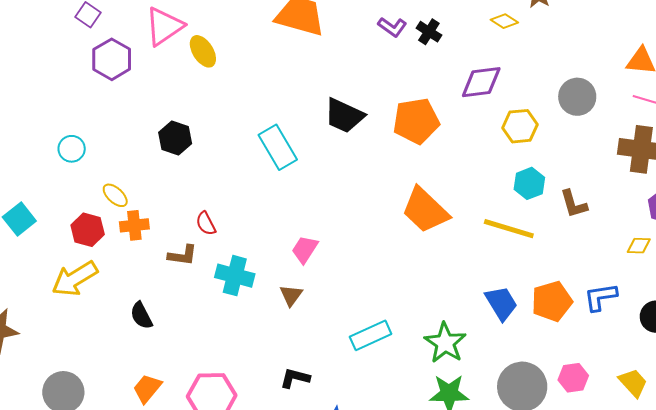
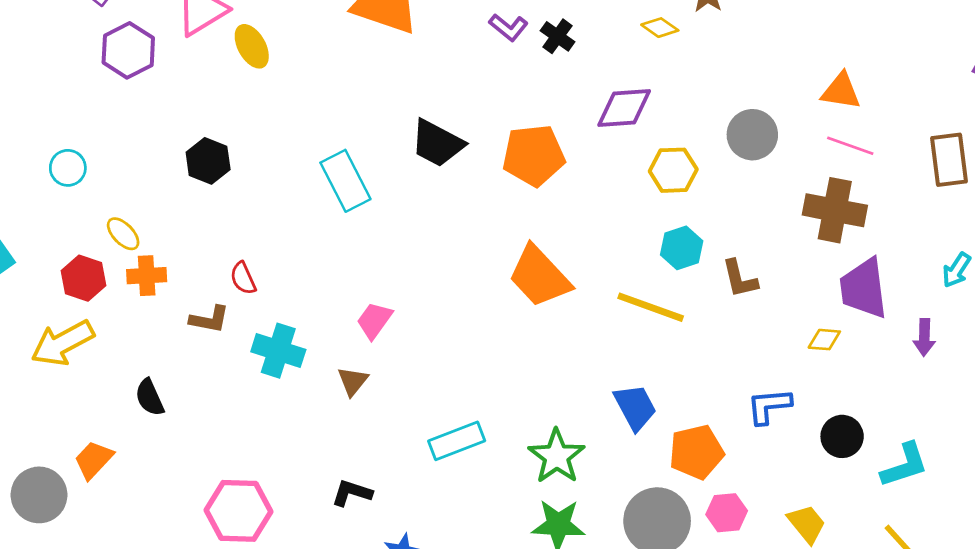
orange pentagon: (552, 301) -> (696, 452), moved
orange trapezoid: (147, 388) -> (94, 460), moved

